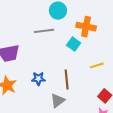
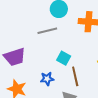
cyan square: (74, 44) -> (64, 58), moved

